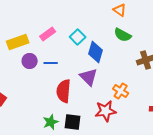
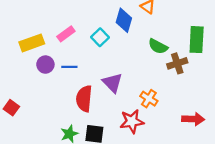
green semicircle: (123, 35) -> (158, 46), moved
blue diamond: (96, 52) -> (124, 20), moved

